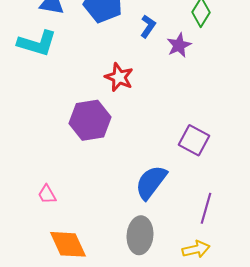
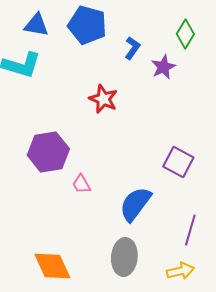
purple hexagon: (90, 120) -> (48, 152), moved
pink trapezoid: (47, 194) -> (81, 184), moved

